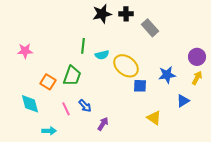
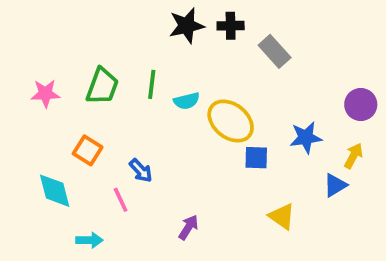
green trapezoid: (72, 76) -> (102, 86), moved
yellow arrow: (197, 78) -> (353, 156), moved
blue arrow: (85, 106) -> (141, 171), moved

